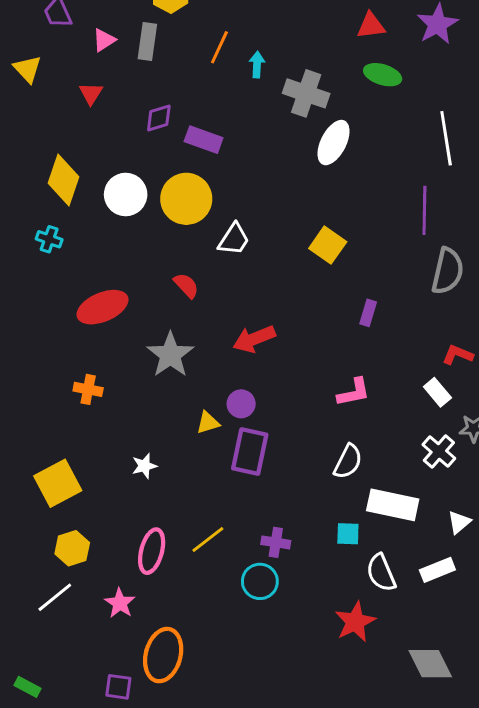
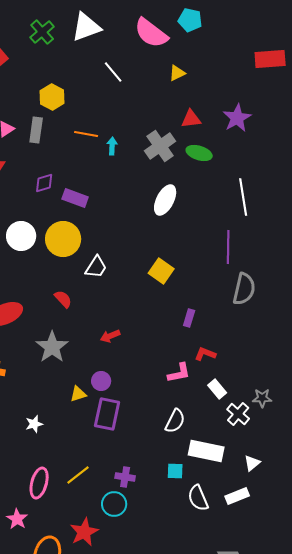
orange line: (219, 47) -> (86, 134), turned 75
gray cross: (306, 93) -> (160, 146), moved, turned 36
red arrow: (254, 339) -> (110, 336), size x0.7
red L-shape: (458, 355) -> (205, 354), moved
white rectangle: (437, 392) -> (217, 389), moved
red star: (355, 622) -> (84, 532), moved

